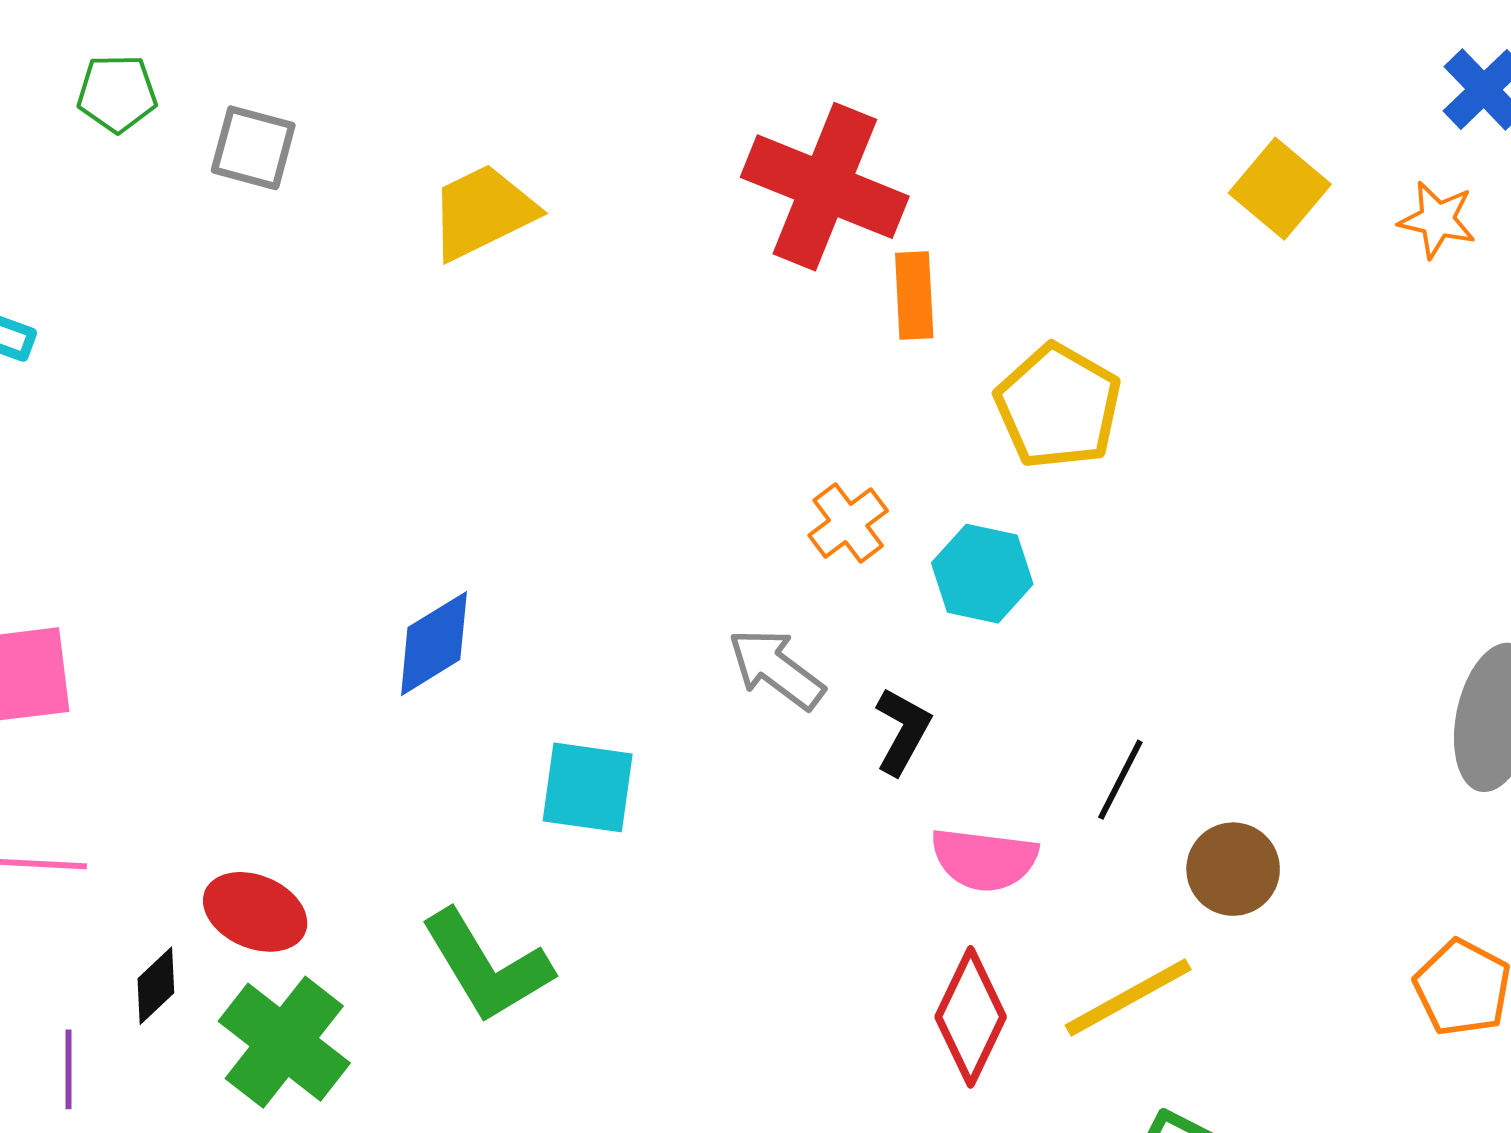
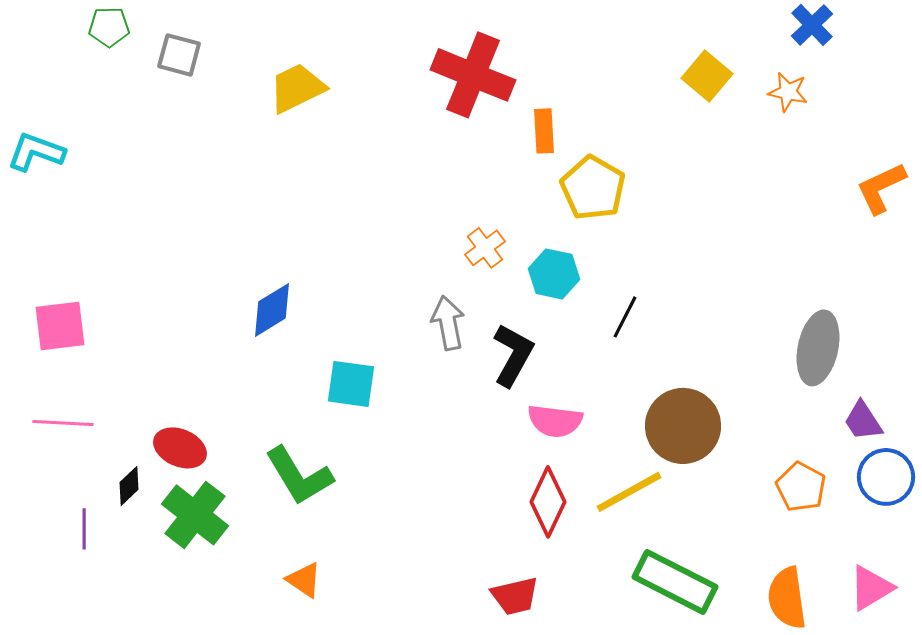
orange rectangle: (914, 296) -> (544, 131), moved
gray arrow: (776, 669) -> (448, 323), turned 42
black L-shape: (903, 731) -> (513, 355), size x1.4
black line: (1120, 780) -> (625, 317), moved
brown circle: (1233, 869) -> (683, 426), size x1.6

